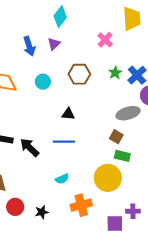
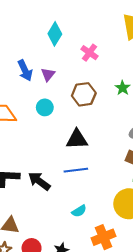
pink cross: (105, 40) -> (89, 53), moved
purple triangle: (54, 44) -> (48, 74), moved
black triangle: (68, 114) -> (77, 139), size x1.5

